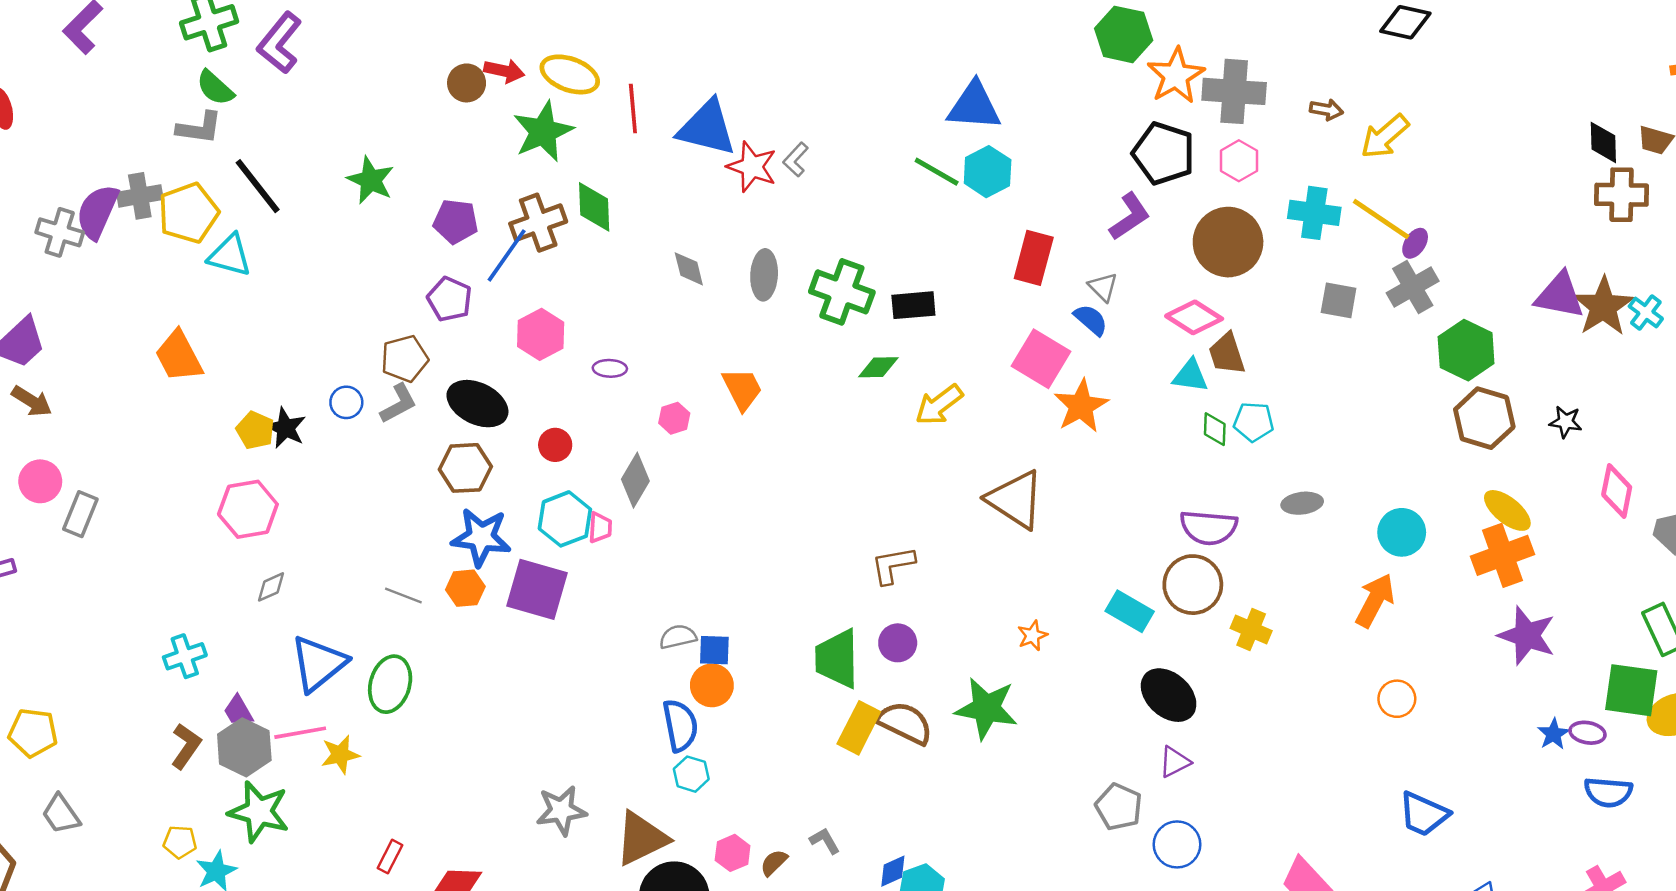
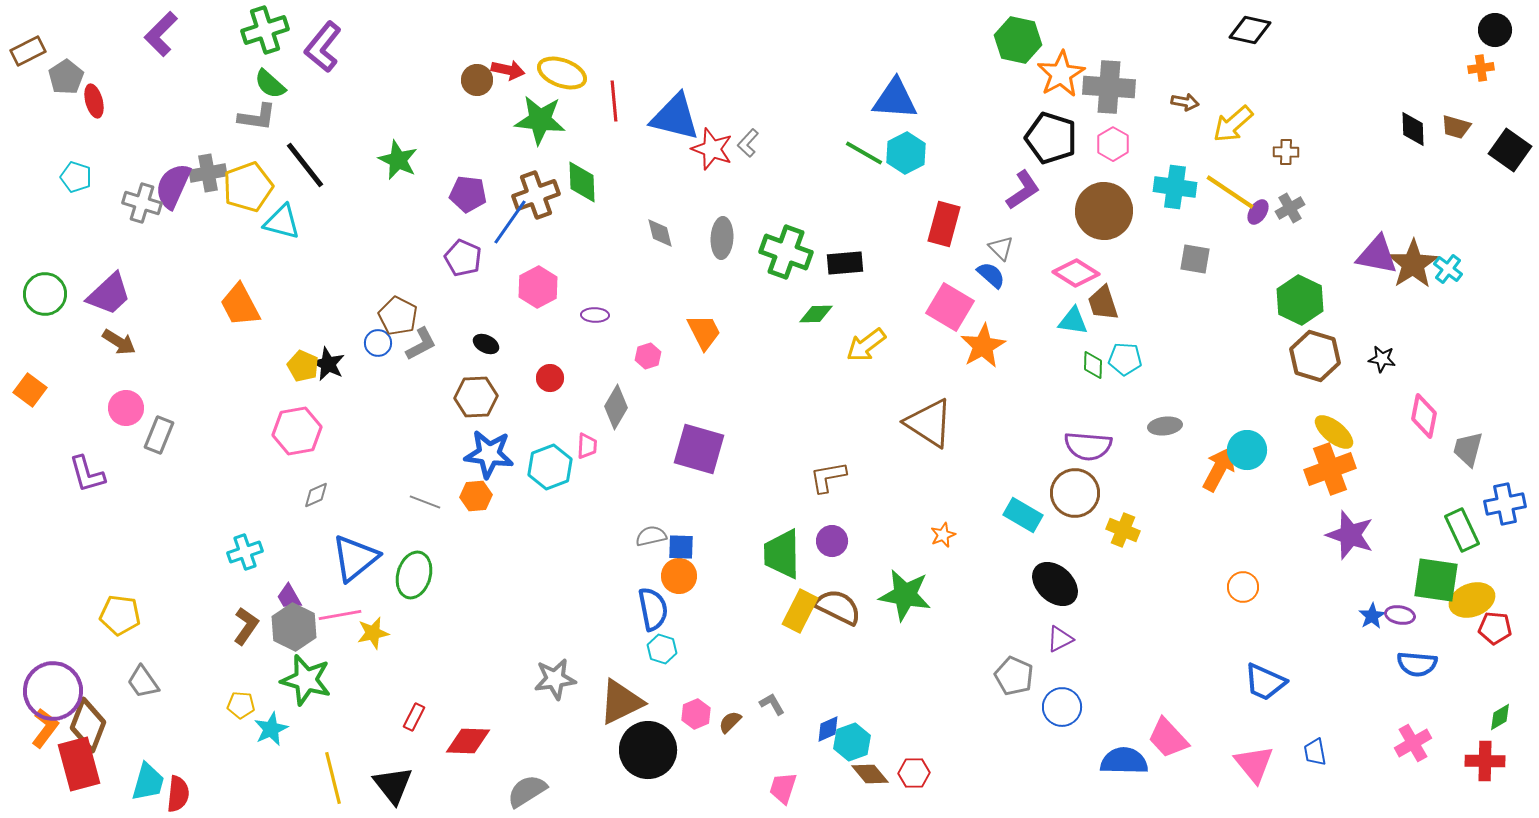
green star: (543, 132) -> (540, 120), turned 30
brown cross: (1622, 195) -> (1286, 152), moved, size x0.6
gray cross: (1413, 287) -> (1290, 208), moved, size x0.7
brown pentagon: (405, 359) -> (398, 316), moved, turned -30
black ellipse: (477, 404) -> (486, 344), size x0.5
cyan hexagon: (565, 519) -> (550, 467), moved
purple square: (537, 589) -> (699, 449), moved
orange arrow: (1375, 600) -> (1219, 469), moved

